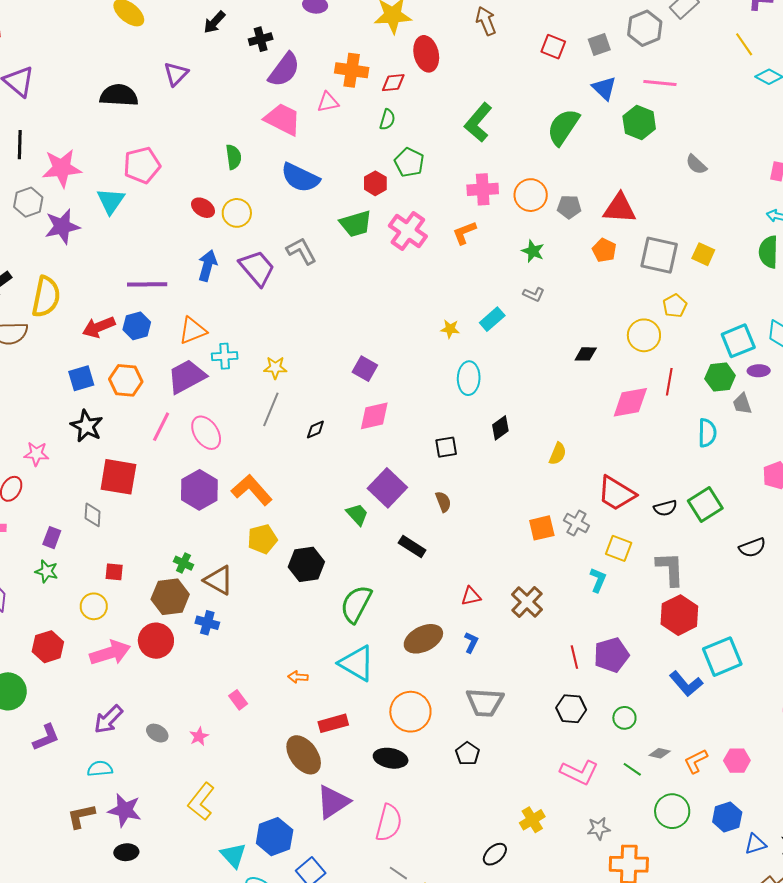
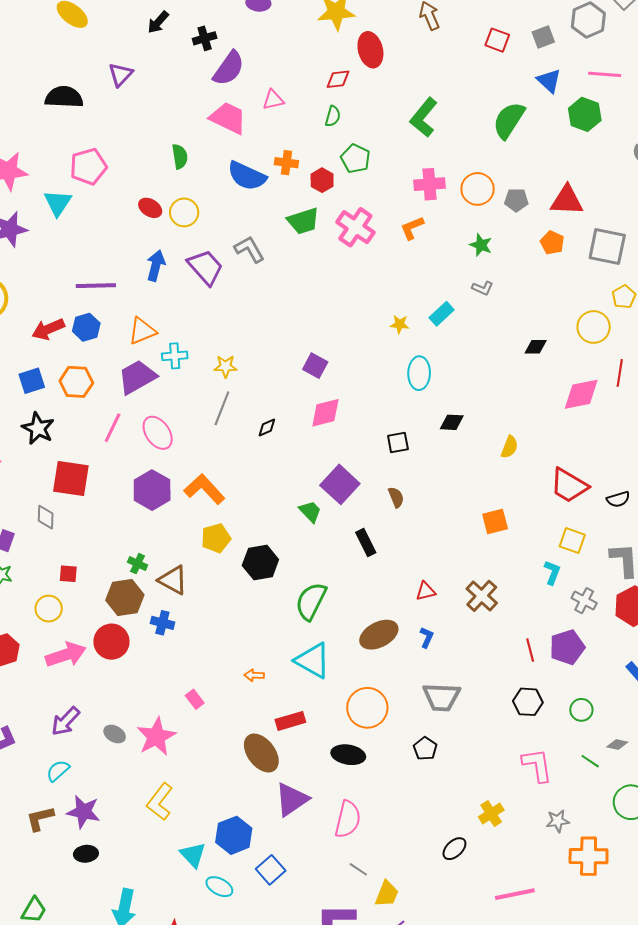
orange cross: (352, 70) -> (286, 163), moved, size x0.7
black diamond: (500, 428) -> (452, 422), turned 40
gray cross: (576, 523) -> (584, 601), moved
black rectangle: (412, 546) -> (366, 543), turned 32
pink star: (199, 736) -> (156, 737), size x2.0
cyan semicircle: (100, 769) -> (58, 771), turned -35
pink L-shape: (579, 772) -> (537, 765), turned -123

